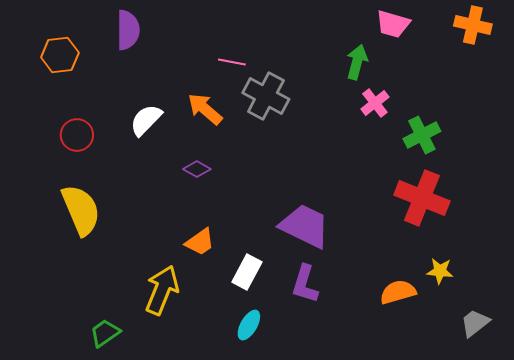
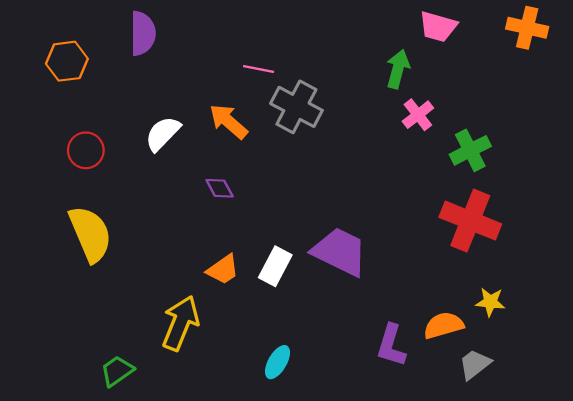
purple diamond: (197, 169) -> (220, 188), turned 32
white rectangle: (247, 272) -> (275, 266), moved
purple L-shape: (305, 284) -> (391, 345), moved
gray trapezoid: (475, 323) -> (475, 364), moved

